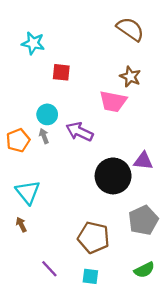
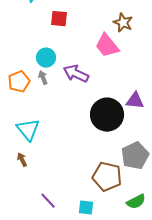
pink trapezoid: (113, 101) -> (107, 46), turned 40
brown pentagon: (94, 238) -> (107, 177), moved

